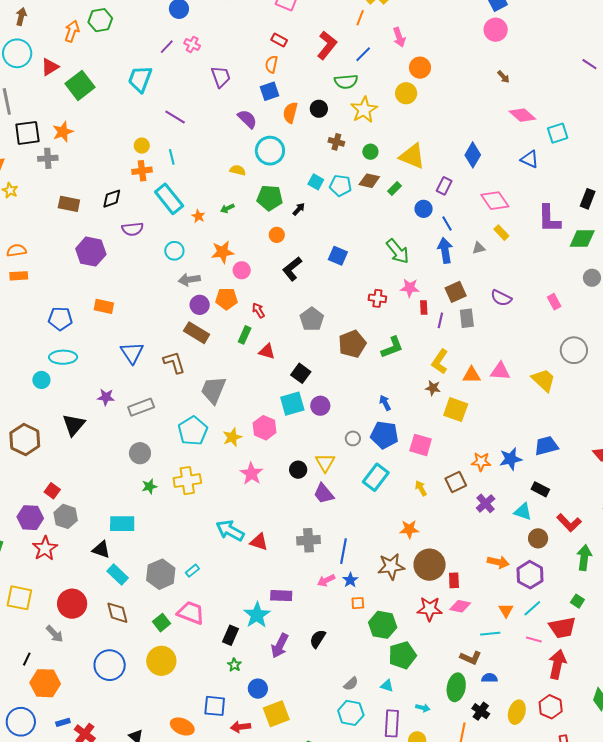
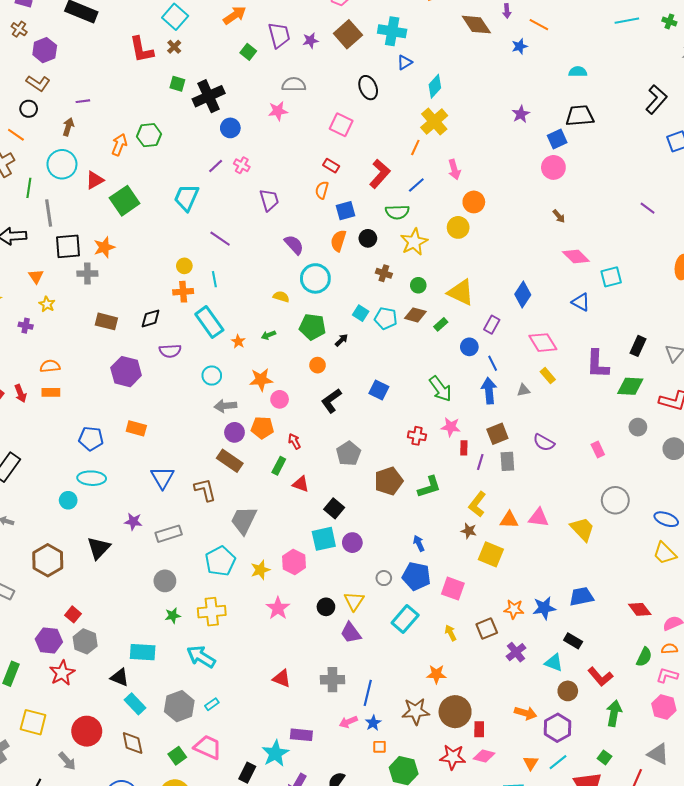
blue square: (269, 91) -> (345, 211), moved
cyan arrow: (230, 531) -> (201, 657), moved

